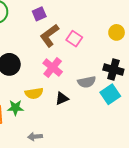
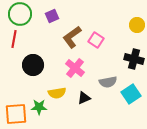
purple square: (39, 14) -> (52, 16), moved
yellow circle: (117, 32) -> (137, 25), moved
black cross: (113, 70) -> (134, 59), moved

